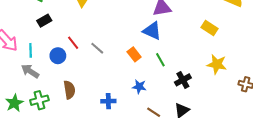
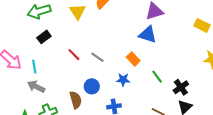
blue circle: (58, 56) -> (92, 86), moved
green line: (160, 60) -> (157, 77), moved
black cross: (183, 80) -> (181, 87), moved
blue star: (139, 87) -> (123, 80), moved

